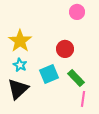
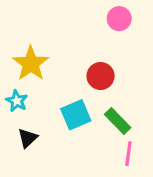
cyan star: (20, 65) -> (17, 101), moved
black triangle: (18, 89) -> (28, 138), size x0.6

